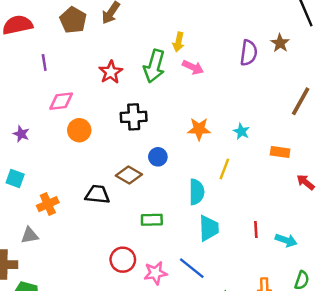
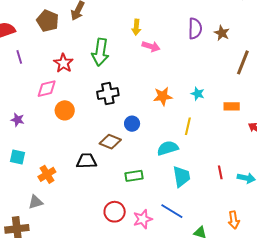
brown star: (280, 43) -> (222, 33), moved
purple line: (44, 62) -> (19, 57), moved
green arrow: (154, 66) -> (100, 52), moved
red star: (111, 72) -> (63, 63), moved
cyan semicircle: (197, 192) -> (168, 148), turned -100

